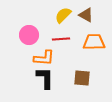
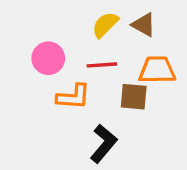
black L-shape: (45, 78) -> (104, 144), moved, turned 40
brown square: (82, 78) -> (134, 97), moved

